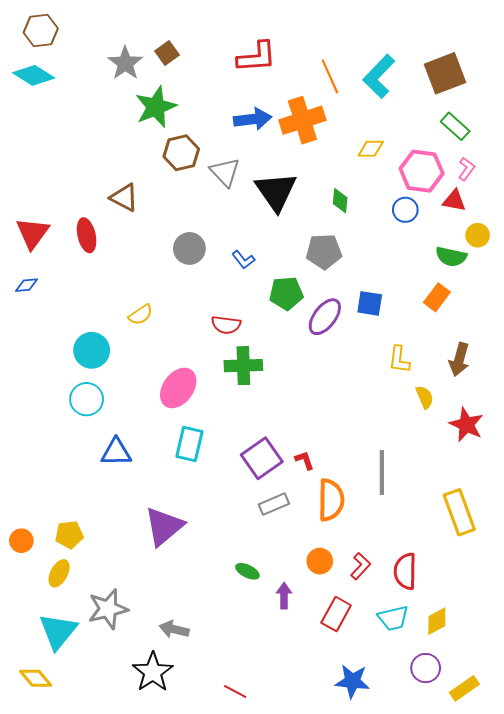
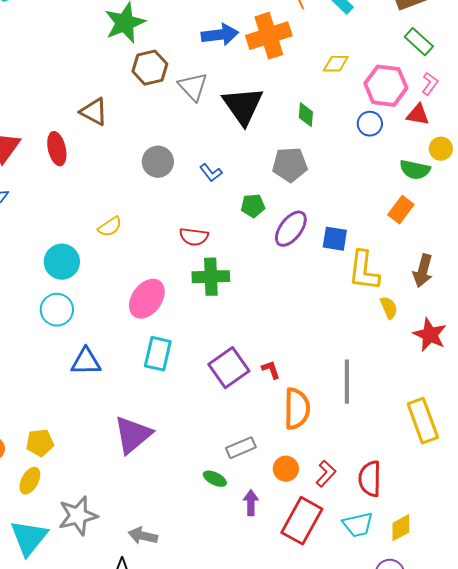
green pentagon: (286, 293) -> (253, 206), size x0.7
blue square: (370, 303) -> (335, 239), moved
yellow L-shape: (399, 359) -> (364, 271), size x1.5
gray rectangle: (274, 504) -> (241, 448), moved
red rectangle: (336, 614) -> (302, 521), size x1.4

